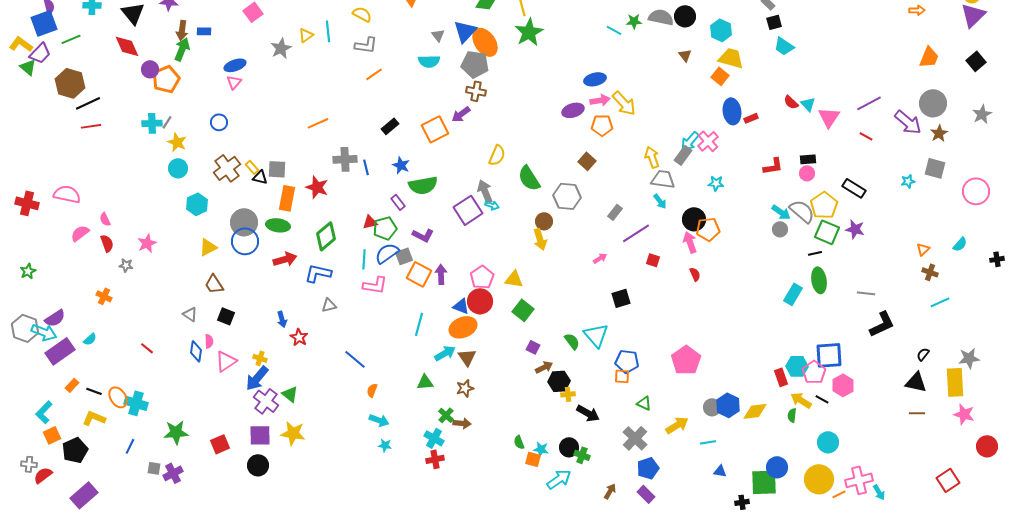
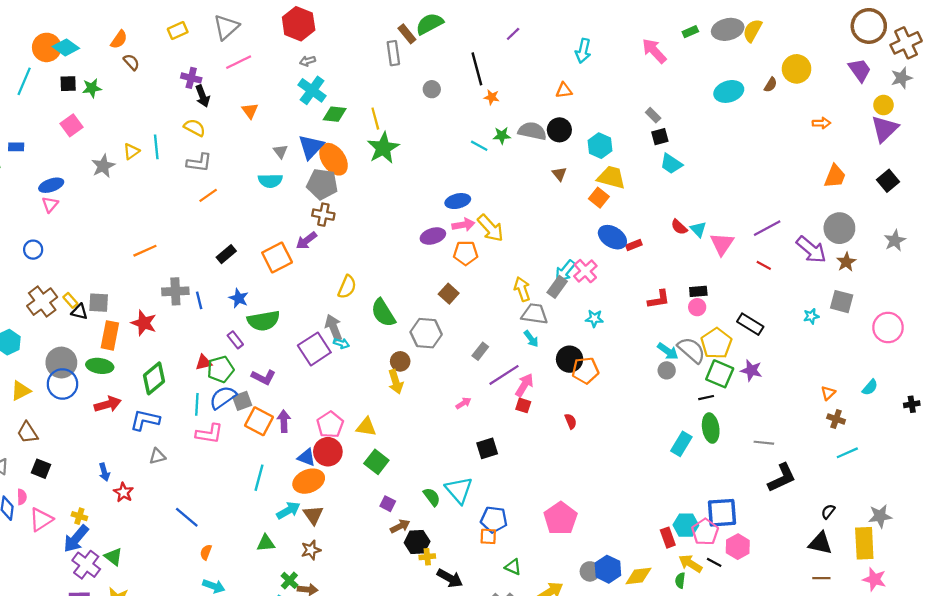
blue ellipse: (732, 111) -> (612, 237), turned -50
pink arrow: (690, 242) -> (524, 385), moved, turned 50

